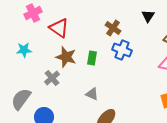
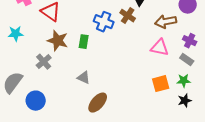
brown cross: (113, 28) -> (128, 16), moved
blue cross: (122, 50) -> (104, 22), moved

